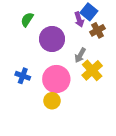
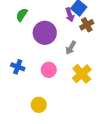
yellow cross: (92, 70) -> (82, 74), moved
pink circle: (56, 79) -> (49, 70), size x0.6
yellow circle: (52, 101) -> (39, 105), moved

